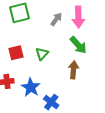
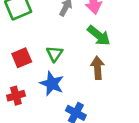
blue star: (31, 87) -> (52, 84), moved

